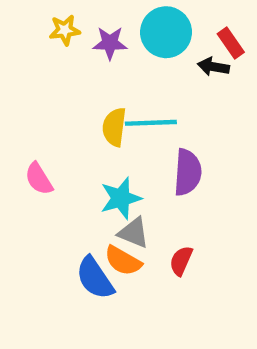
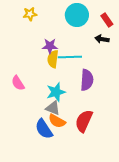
purple star: (110, 43) -> (50, 46), moved
black arrow: (213, 67) -> (102, 39), moved
gray triangle: (134, 233) -> (53, 108), moved
red semicircle: (181, 261) -> (84, 121), size x1.6

